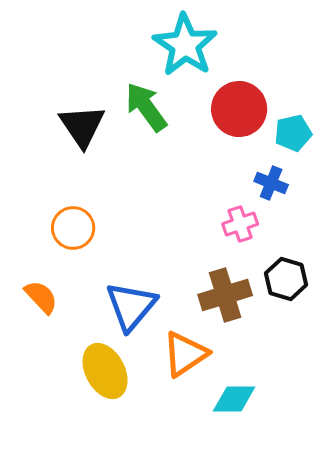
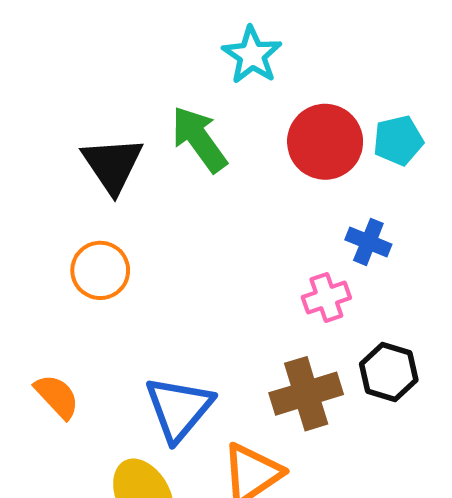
cyan star: (185, 45) -> (252, 55), size x0.7
cyan pentagon: (293, 133) -> (398, 140), moved
orange circle: (73, 228) -> (100, 270), moved

